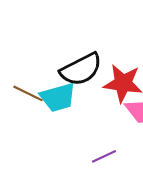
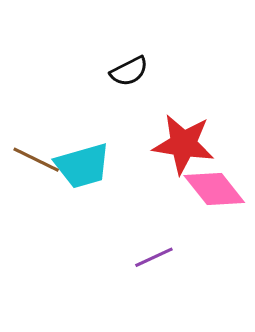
black semicircle: (81, 69) -> (129, 71), moved, size x0.6

